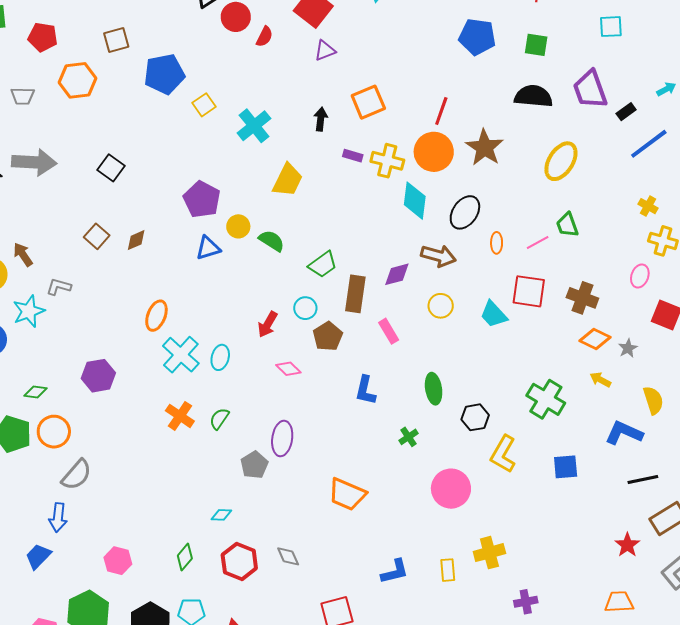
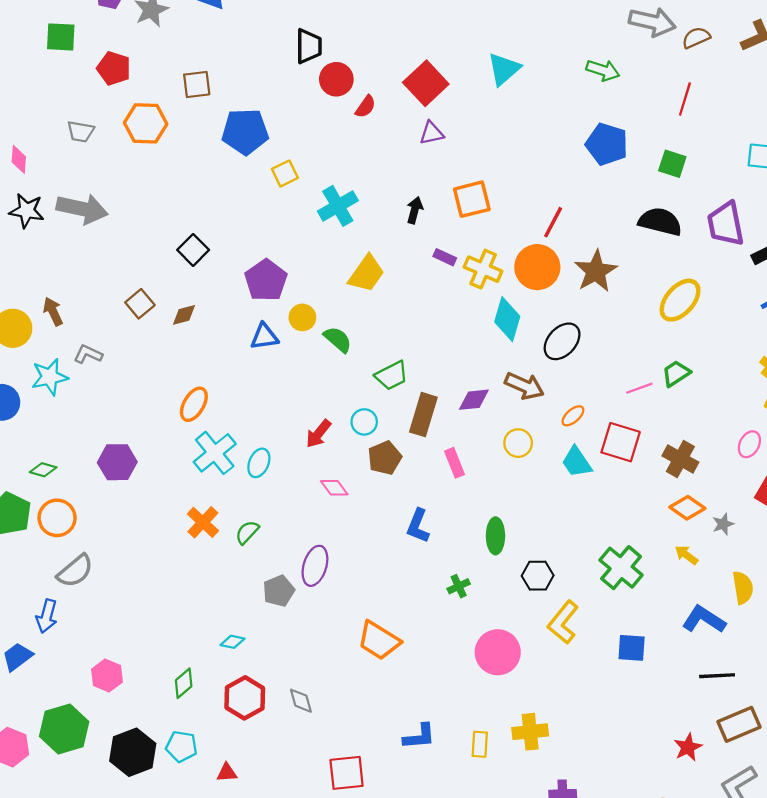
black square: (111, 168) -> (193, 250), moved
green trapezoid: (567, 225) -> (676, 374), turned 68
orange ellipse: (497, 243) -> (573, 416), moved, turned 40

